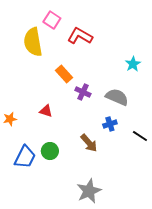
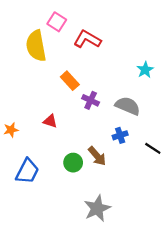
green circle: (50, 151) -> (73, 163), moved

